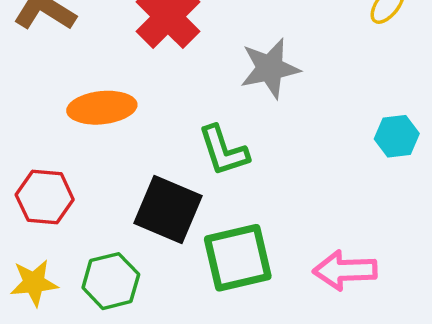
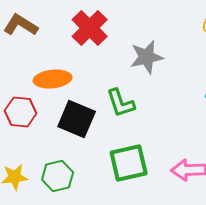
red hexagon: (45, 197) -> (21, 112), moved
black square: (168, 210) -> (77, 119), moved

